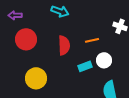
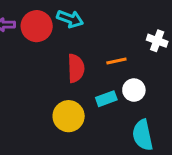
red circle: (26, 39) -> (37, 26), moved
yellow circle: (36, 78) -> (69, 116), moved

